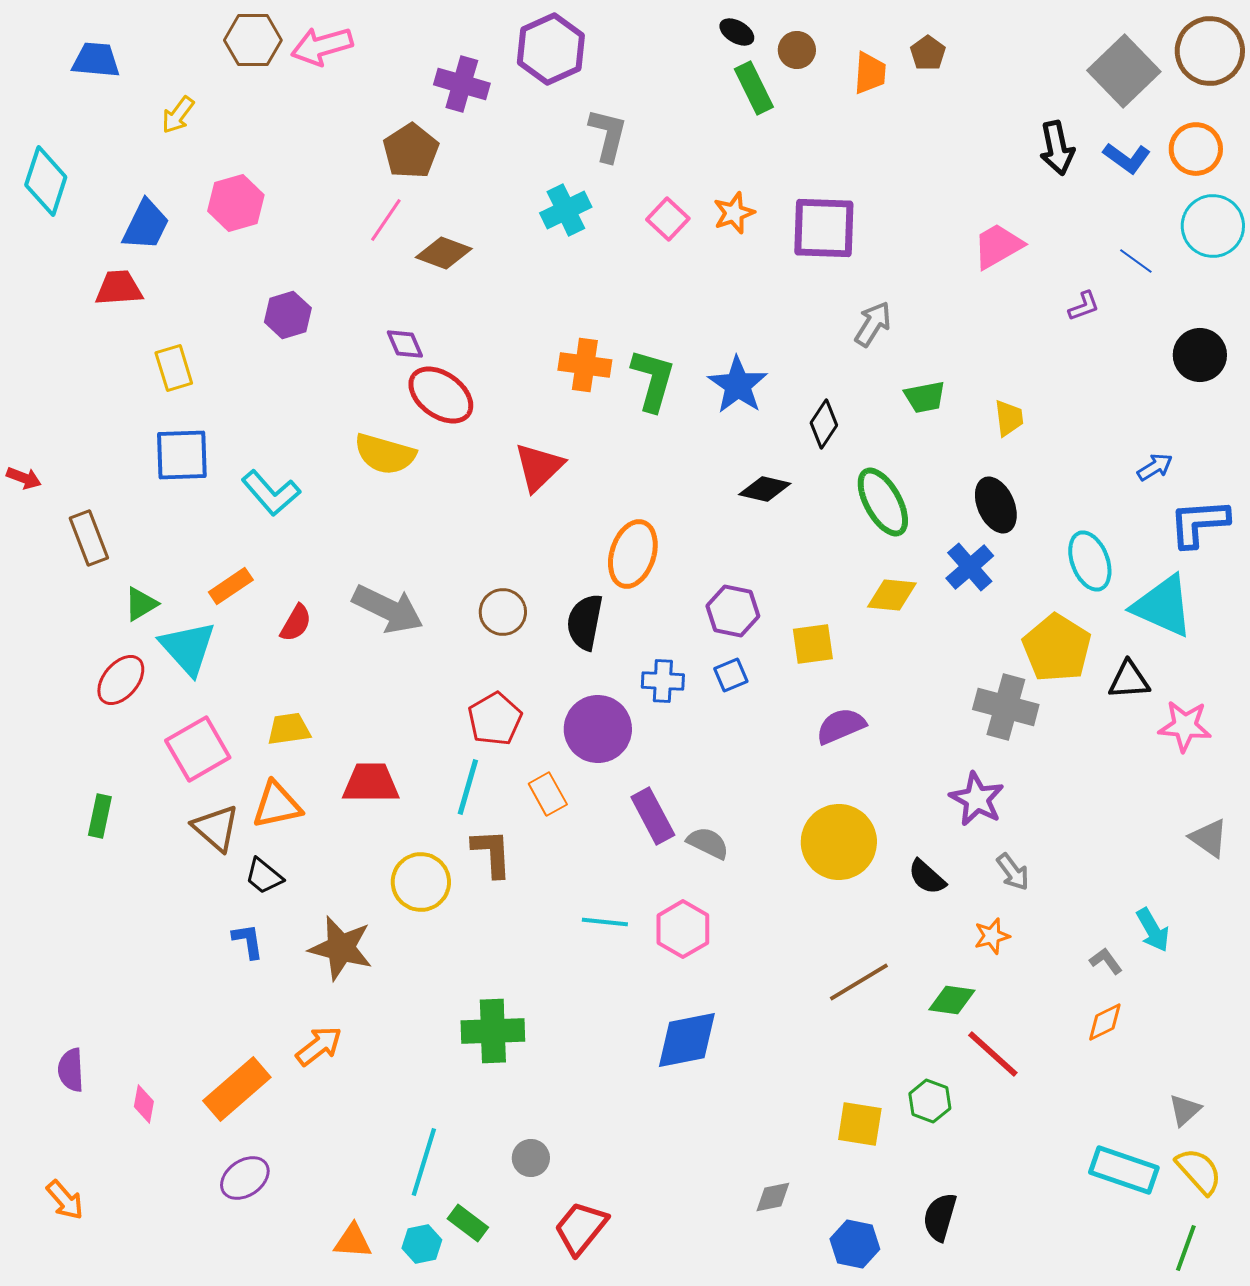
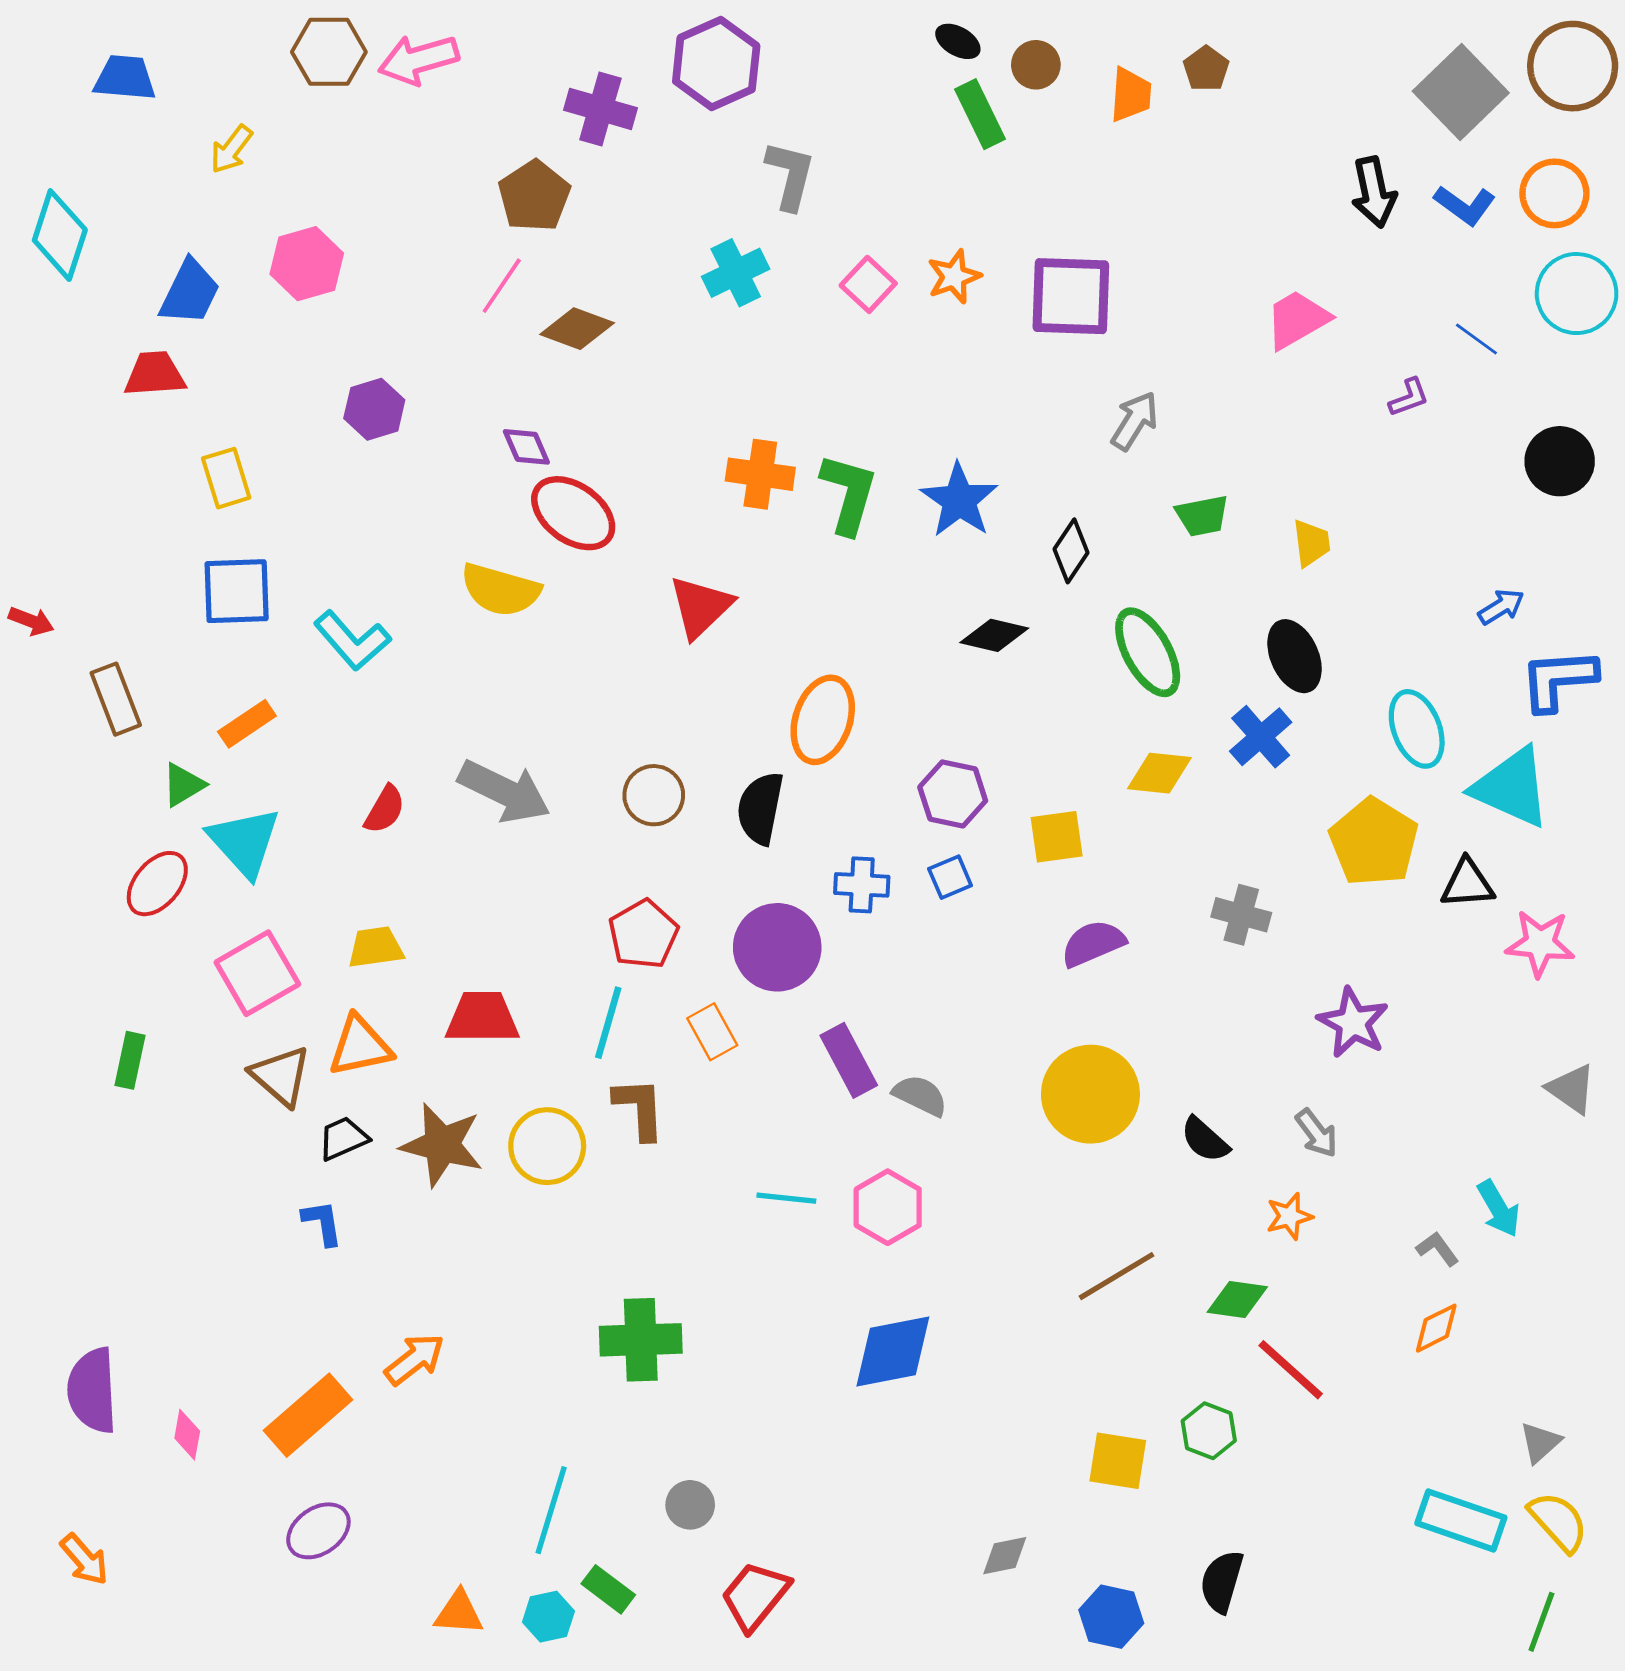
orange rectangle: (231, 586) -> (247, 724), moved
gray cross: (1006, 707) -> (1241, 915), moved, size x0.7
purple star: (977, 799) -> (1353, 1023), moved
black trapezoid: (264, 876) -> (343, 1138), turned 117
brown star: (341, 948) -> (442, 1145), moved
purple semicircle: (71, 1070) -> (92, 1390), size x1.5

